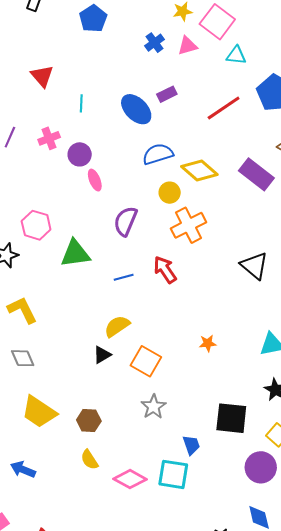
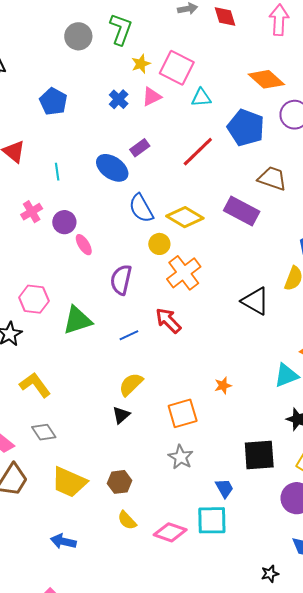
blue pentagon: (93, 19) -> (53, 102), moved
blue semicircle: (158, 154) -> (141, 208), turned -92
orange square: (146, 361) -> (183, 413), moved, turned -36

